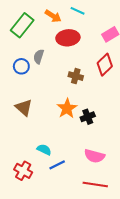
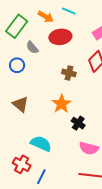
gray semicircle: (39, 57) -> (32, 47), moved, turned -56
black cross: (88, 117) -> (78, 123), moved, turned -32
cyan semicircle: (44, 150) -> (41, 144), size x1.5
blue line: (57, 165) -> (41, 177), moved, turned -35

